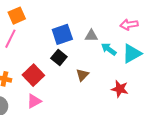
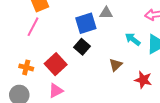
gray triangle: (91, 36) -> (106, 13), moved
brown triangle: (82, 75) -> (116, 65), moved

